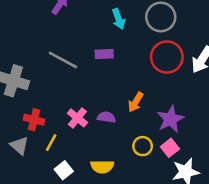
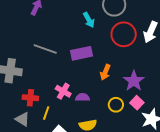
cyan arrow: (119, 19) -> (89, 20), moved
purple rectangle: (104, 54) -> (81, 53), moved, size x1.5
purple semicircle: (106, 117) -> (82, 97), moved

